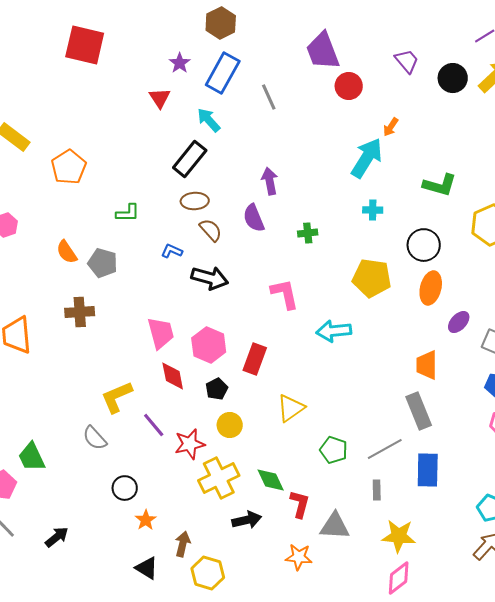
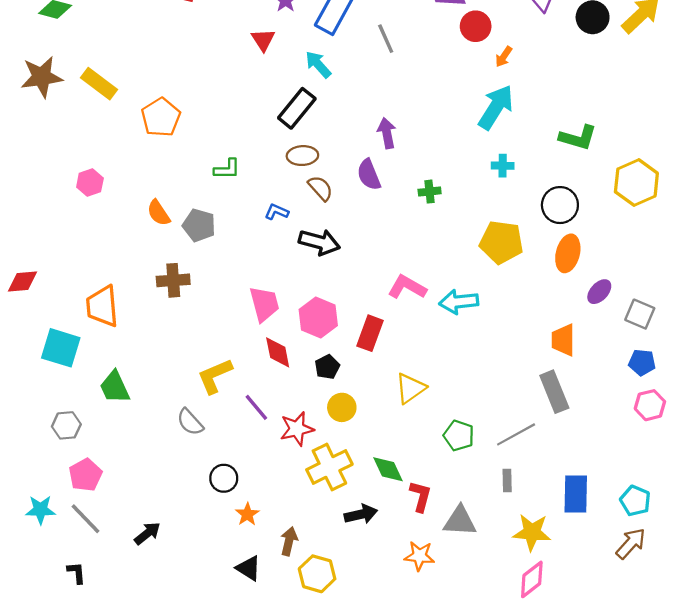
orange arrow: (391, 127) -> (504, 57), moved
pink L-shape: (285, 294) -> (407, 287), moved, turned -48
green trapezoid: (32, 457) -> (115, 387), moved
blue rectangle: (428, 470) -> (576, 494), moved

